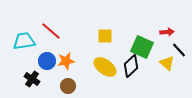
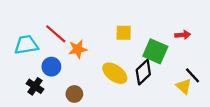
yellow square: (105, 36) -> (124, 33), moved
black line: (179, 50) -> (193, 75), moved
orange star: (66, 61) -> (78, 49), moved
yellow triangle: (167, 63) -> (184, 86), moved

